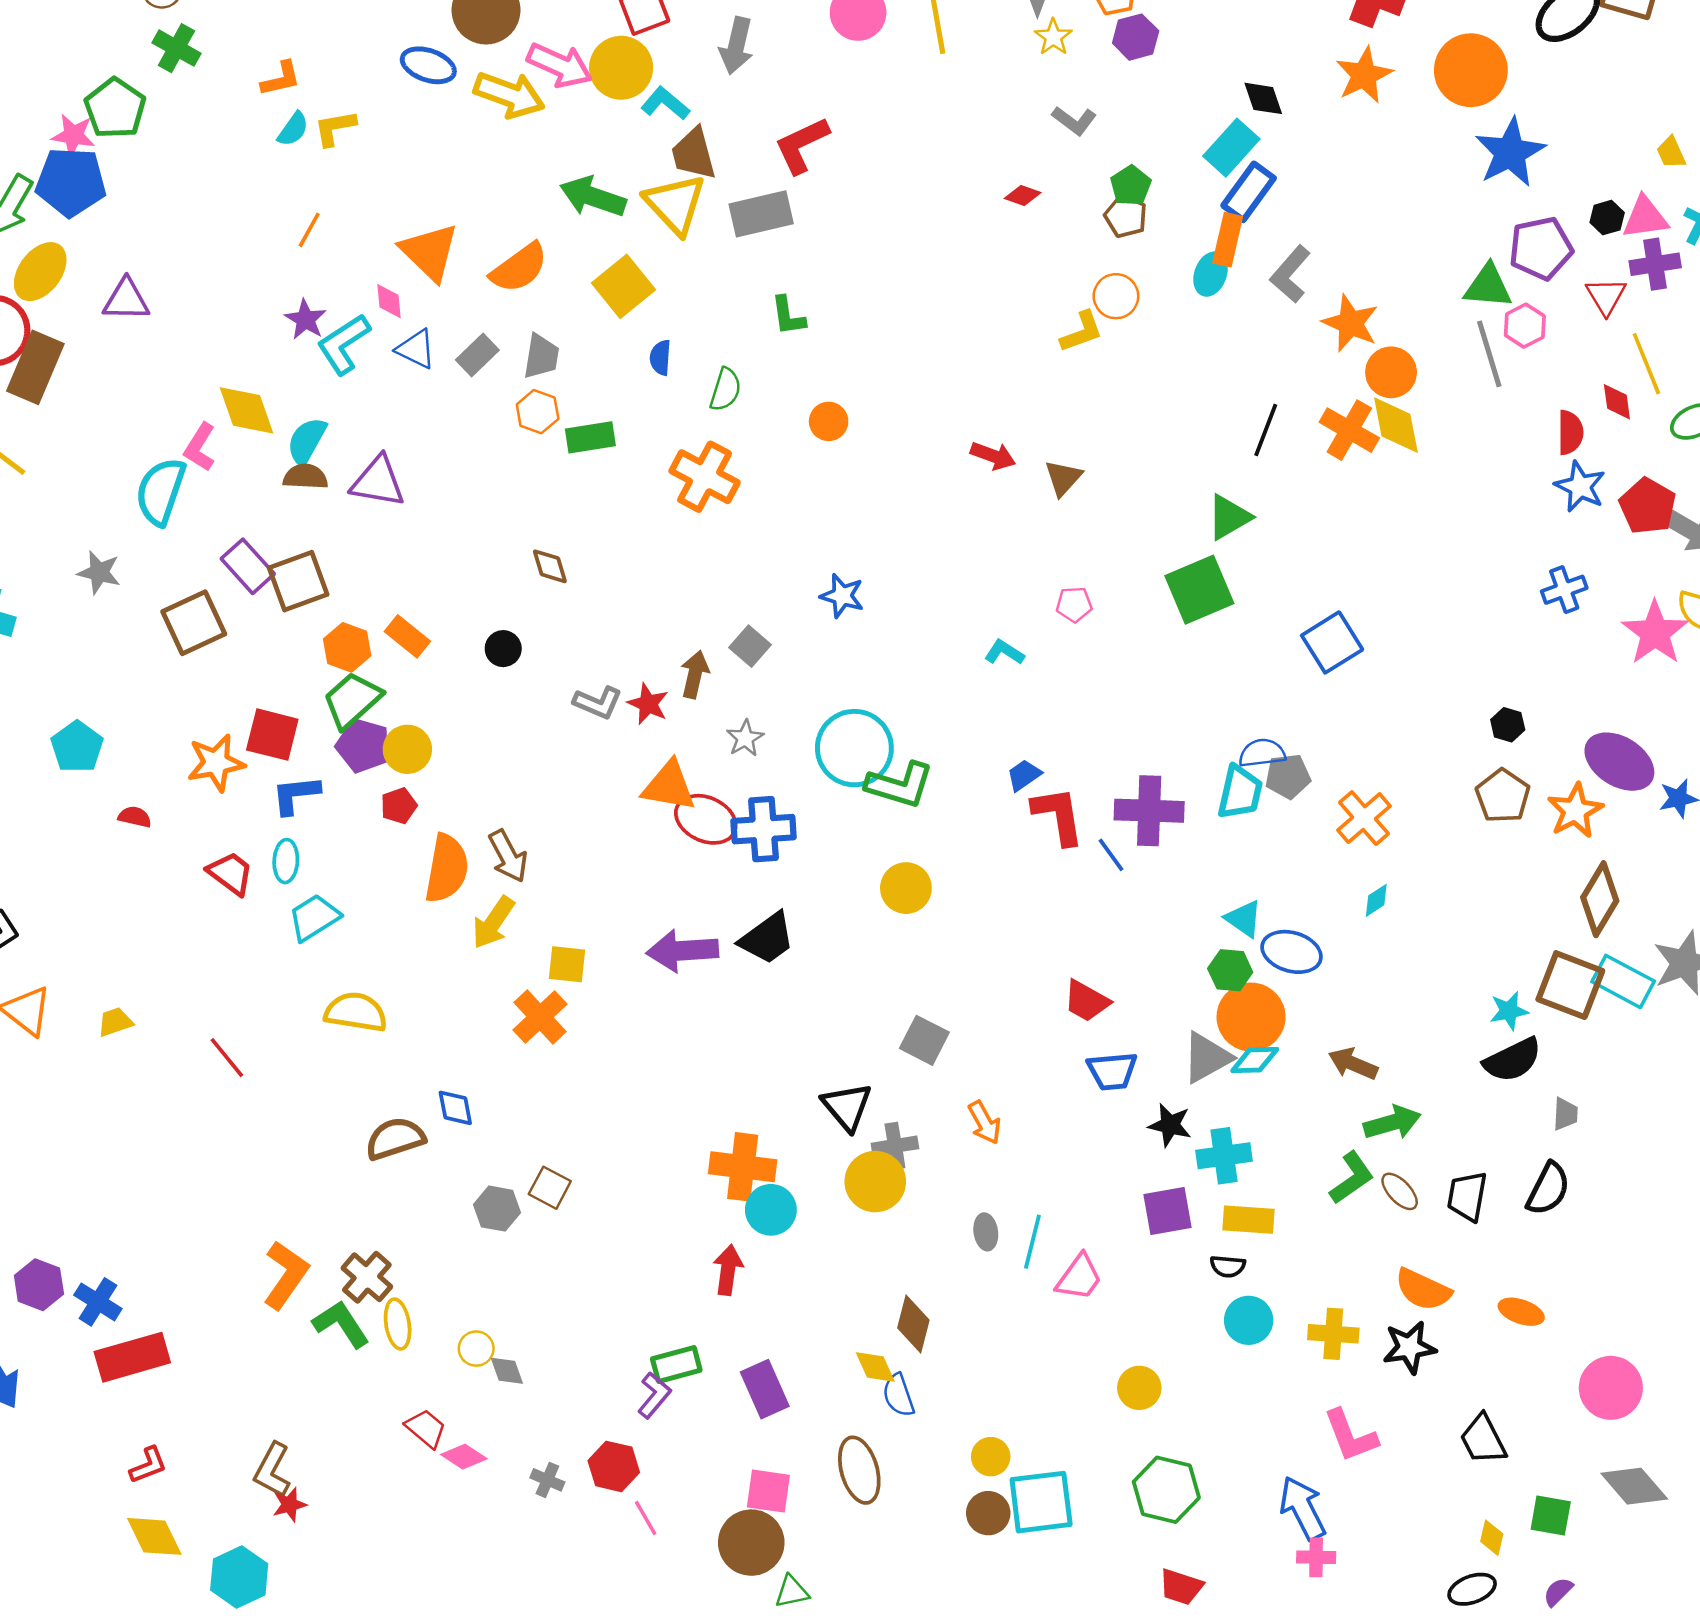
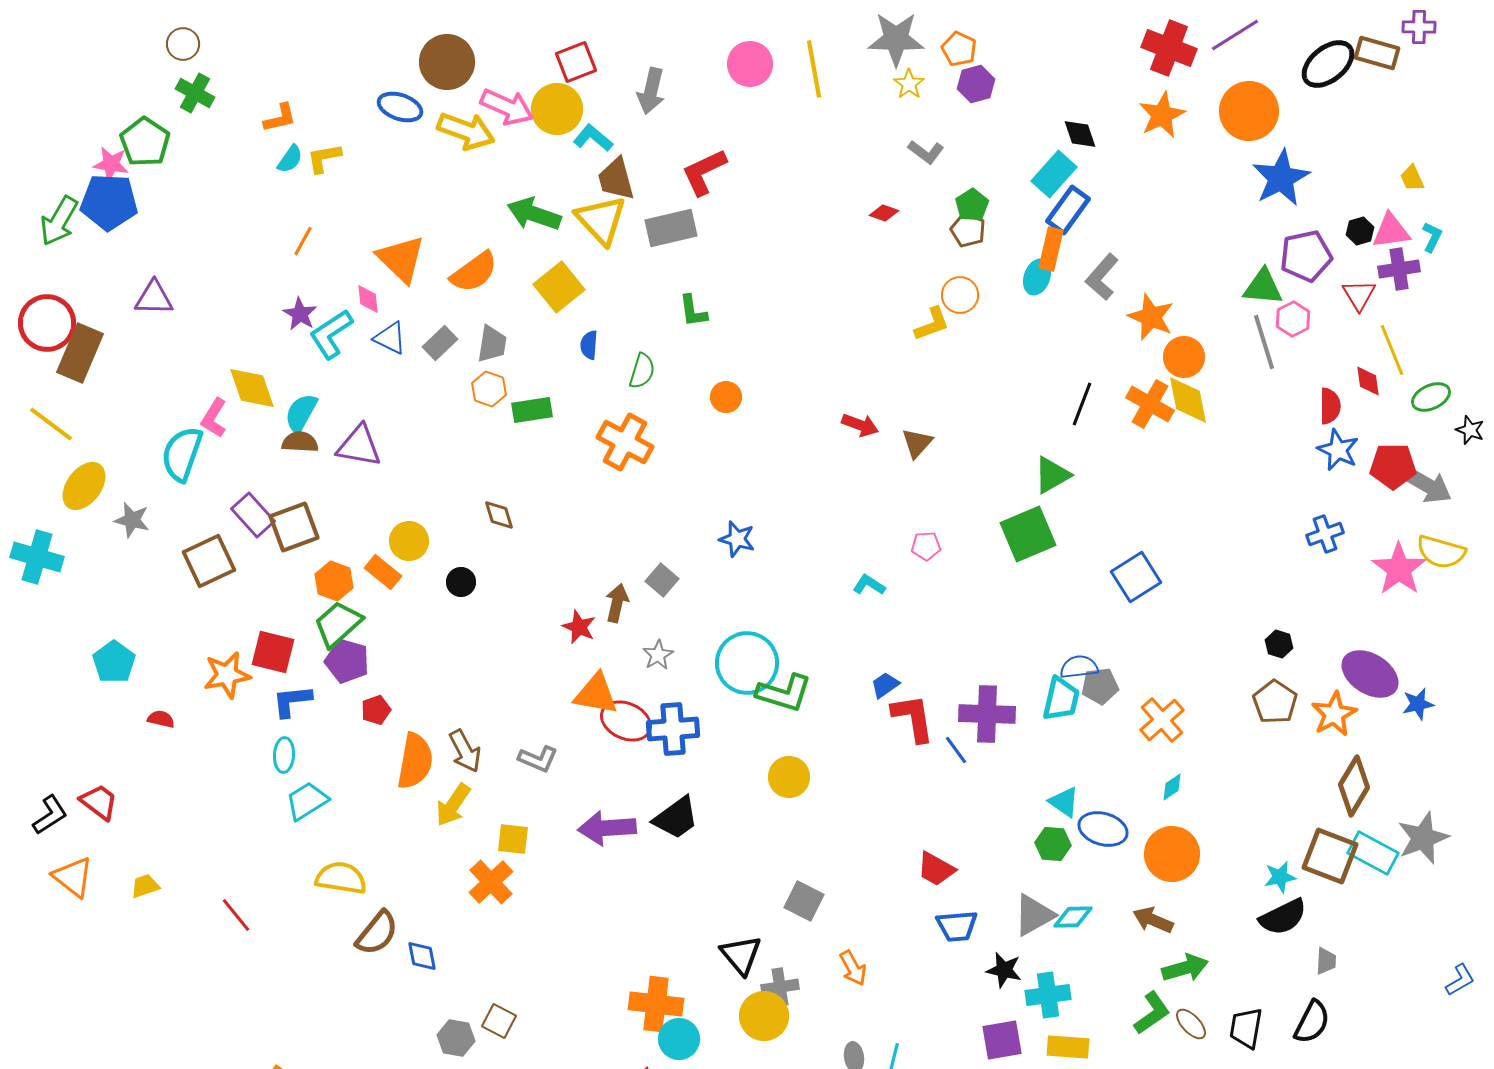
yellow ellipse: (40, 272) -> (84, 486), moved
red pentagon: (1648, 506) -> (1393, 466), turned -30
gray L-shape: (598, 703) -> (538, 759), moved
yellow circle: (407, 749) -> (409, 541), moved
red trapezoid: (231, 873) -> (99, 802), moved
orange circle: (1251, 1017) -> (1172, 854), moved
brown semicircle: (395, 1139) -> (377, 933), moved, turned 147

